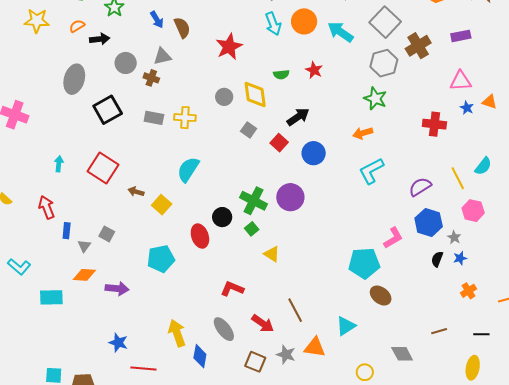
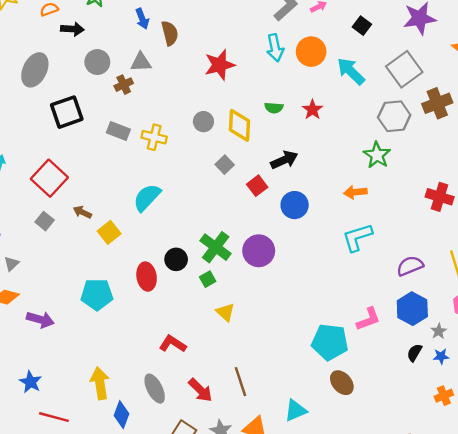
brown cross: (151, 78) -> (124, 85), turned 35
gray square: (107, 234) -> (45, 221), moved

